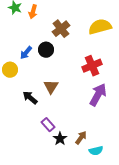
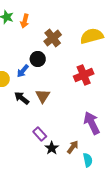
blue arrow: (26, 53) -> (23, 71), moved
purple arrow: (98, 95) -> (92, 123), moved, turned -55
black arrow: (30, 98) -> (22, 98), moved
cyan semicircle: (96, 151) -> (88, 160), turned -88

